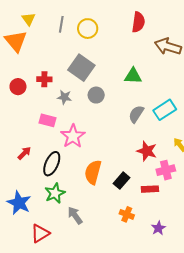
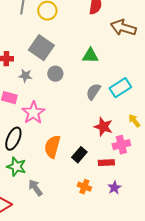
green star: (55, 193) -> (16, 167), turned -30
purple star: (158, 228) -> (114, 188), moved

